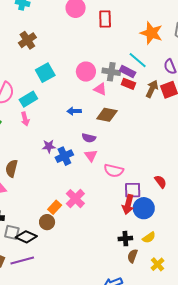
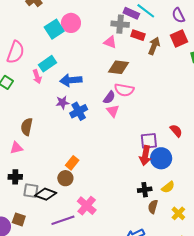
pink circle: (86, 72) -> (71, 23), moved
purple rectangle: (128, 72) -> (131, 13), moved
brown arrow: (152, 89) -> (154, 46), moved
cyan rectangle: (28, 99) -> (48, 64), moved
blue arrow: (74, 111) -> (71, 80), moved, size x1.5
purple semicircle: (89, 138) -> (109, 97), moved, turned -64
pink triangle: (91, 156) -> (113, 111), moved
pink semicircle: (114, 171) -> (124, 90), moved
pink cross: (75, 199) -> (87, 206), moved
purple line: (22, 260) -> (63, 220), moved

